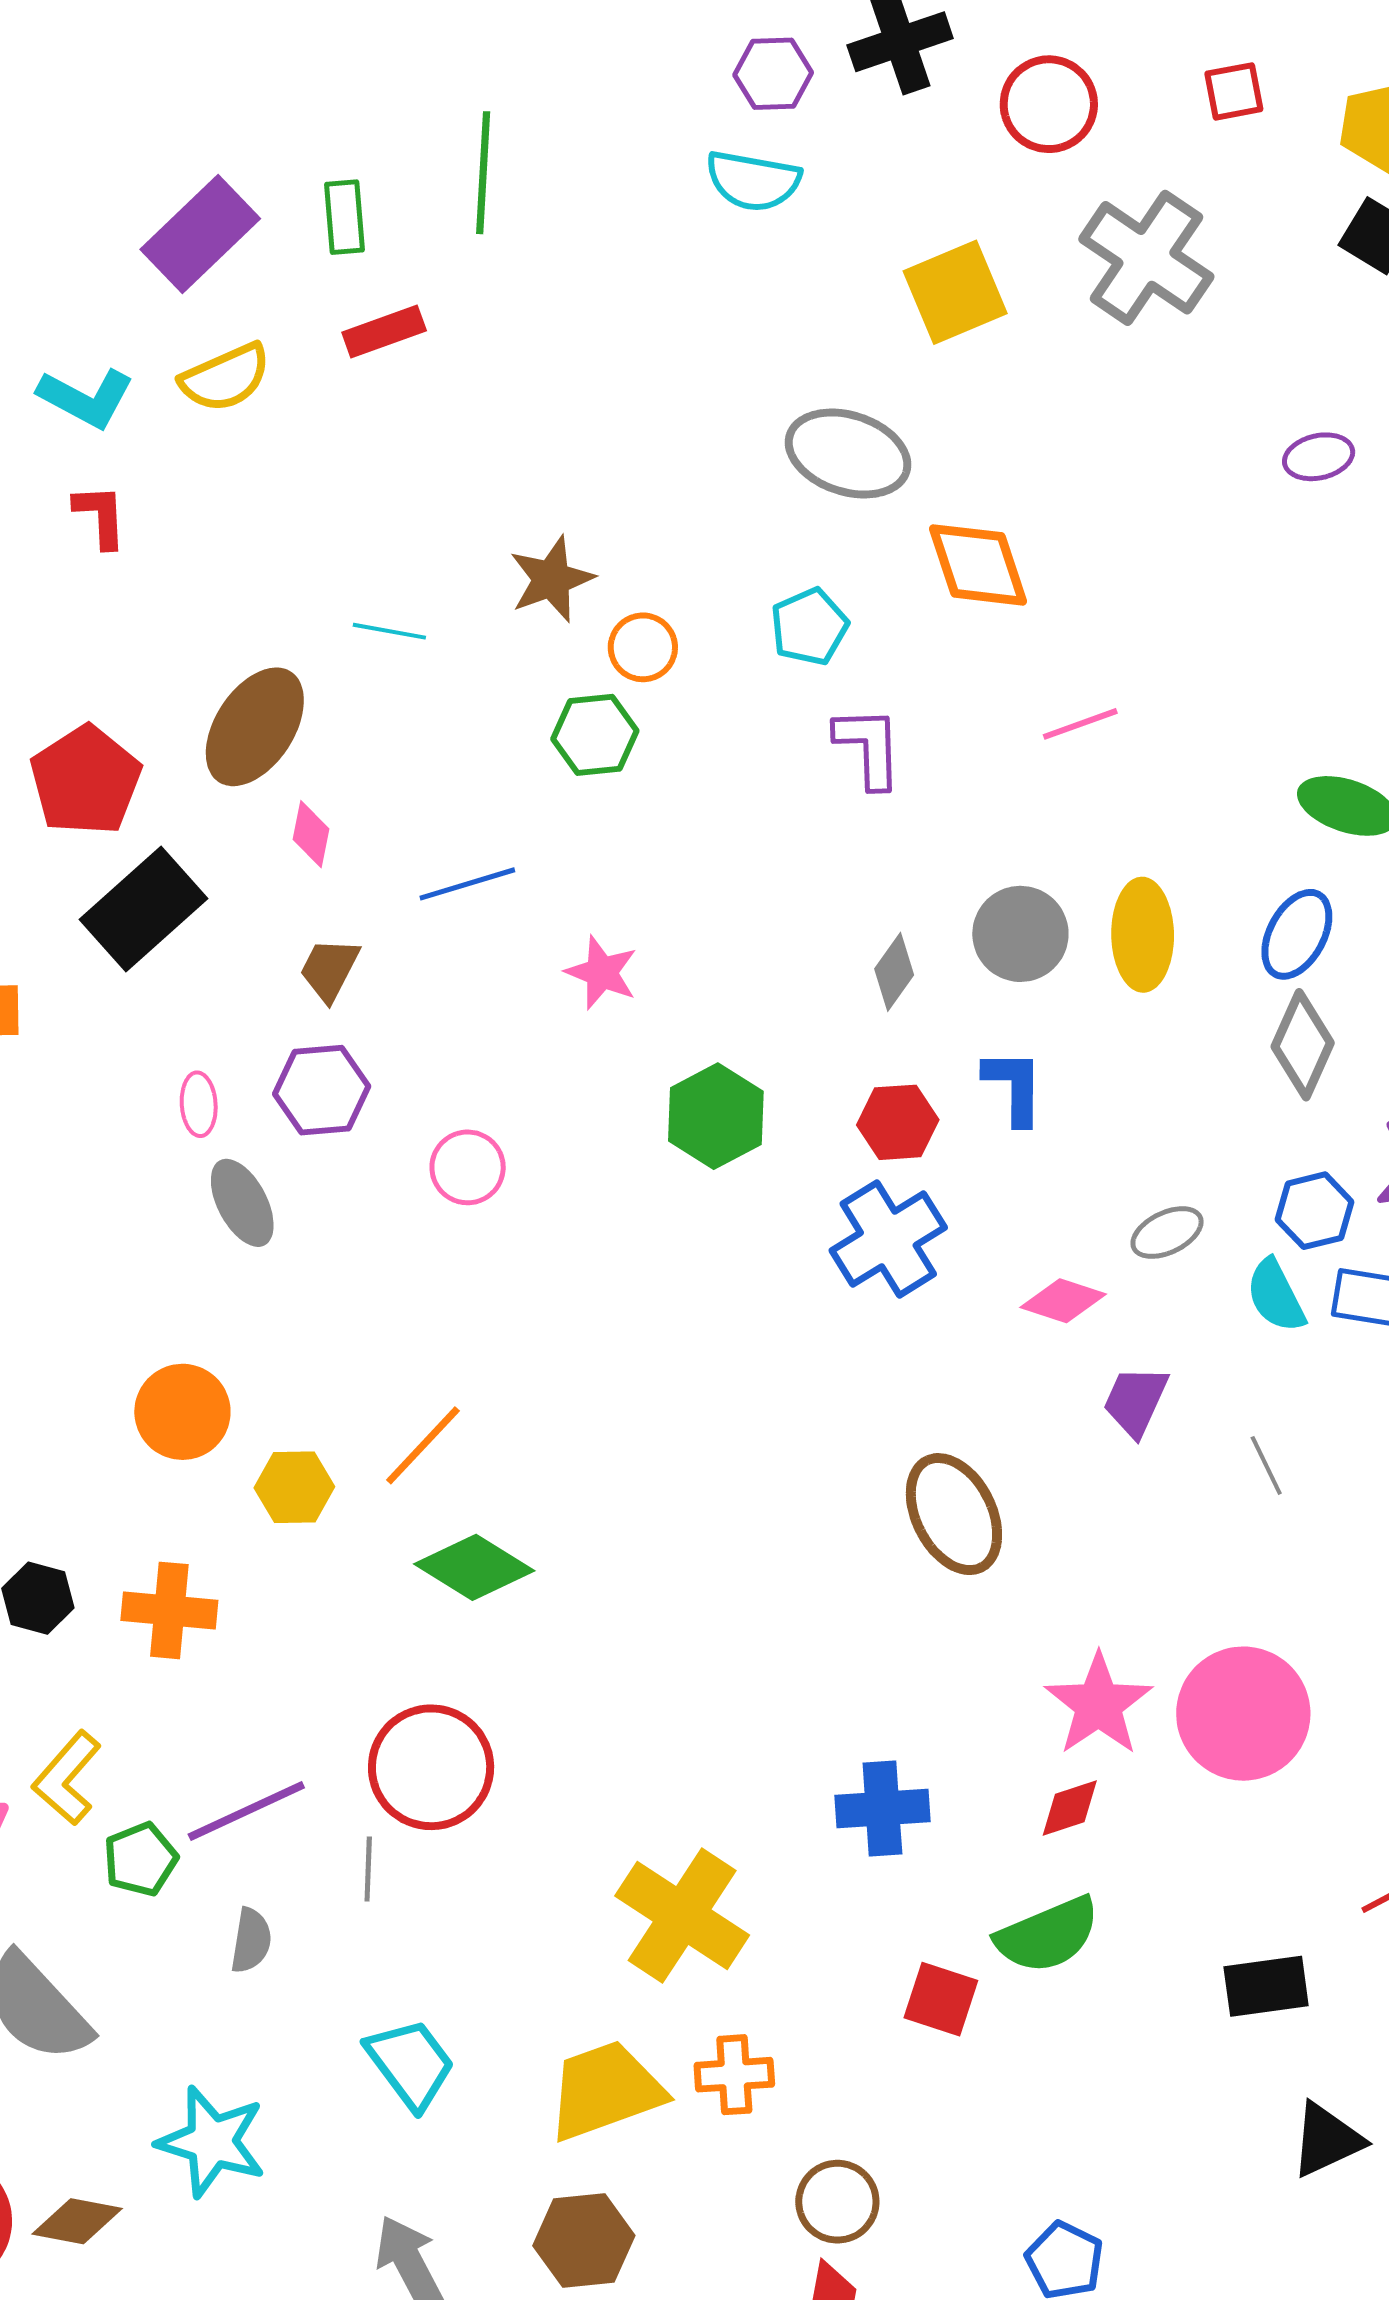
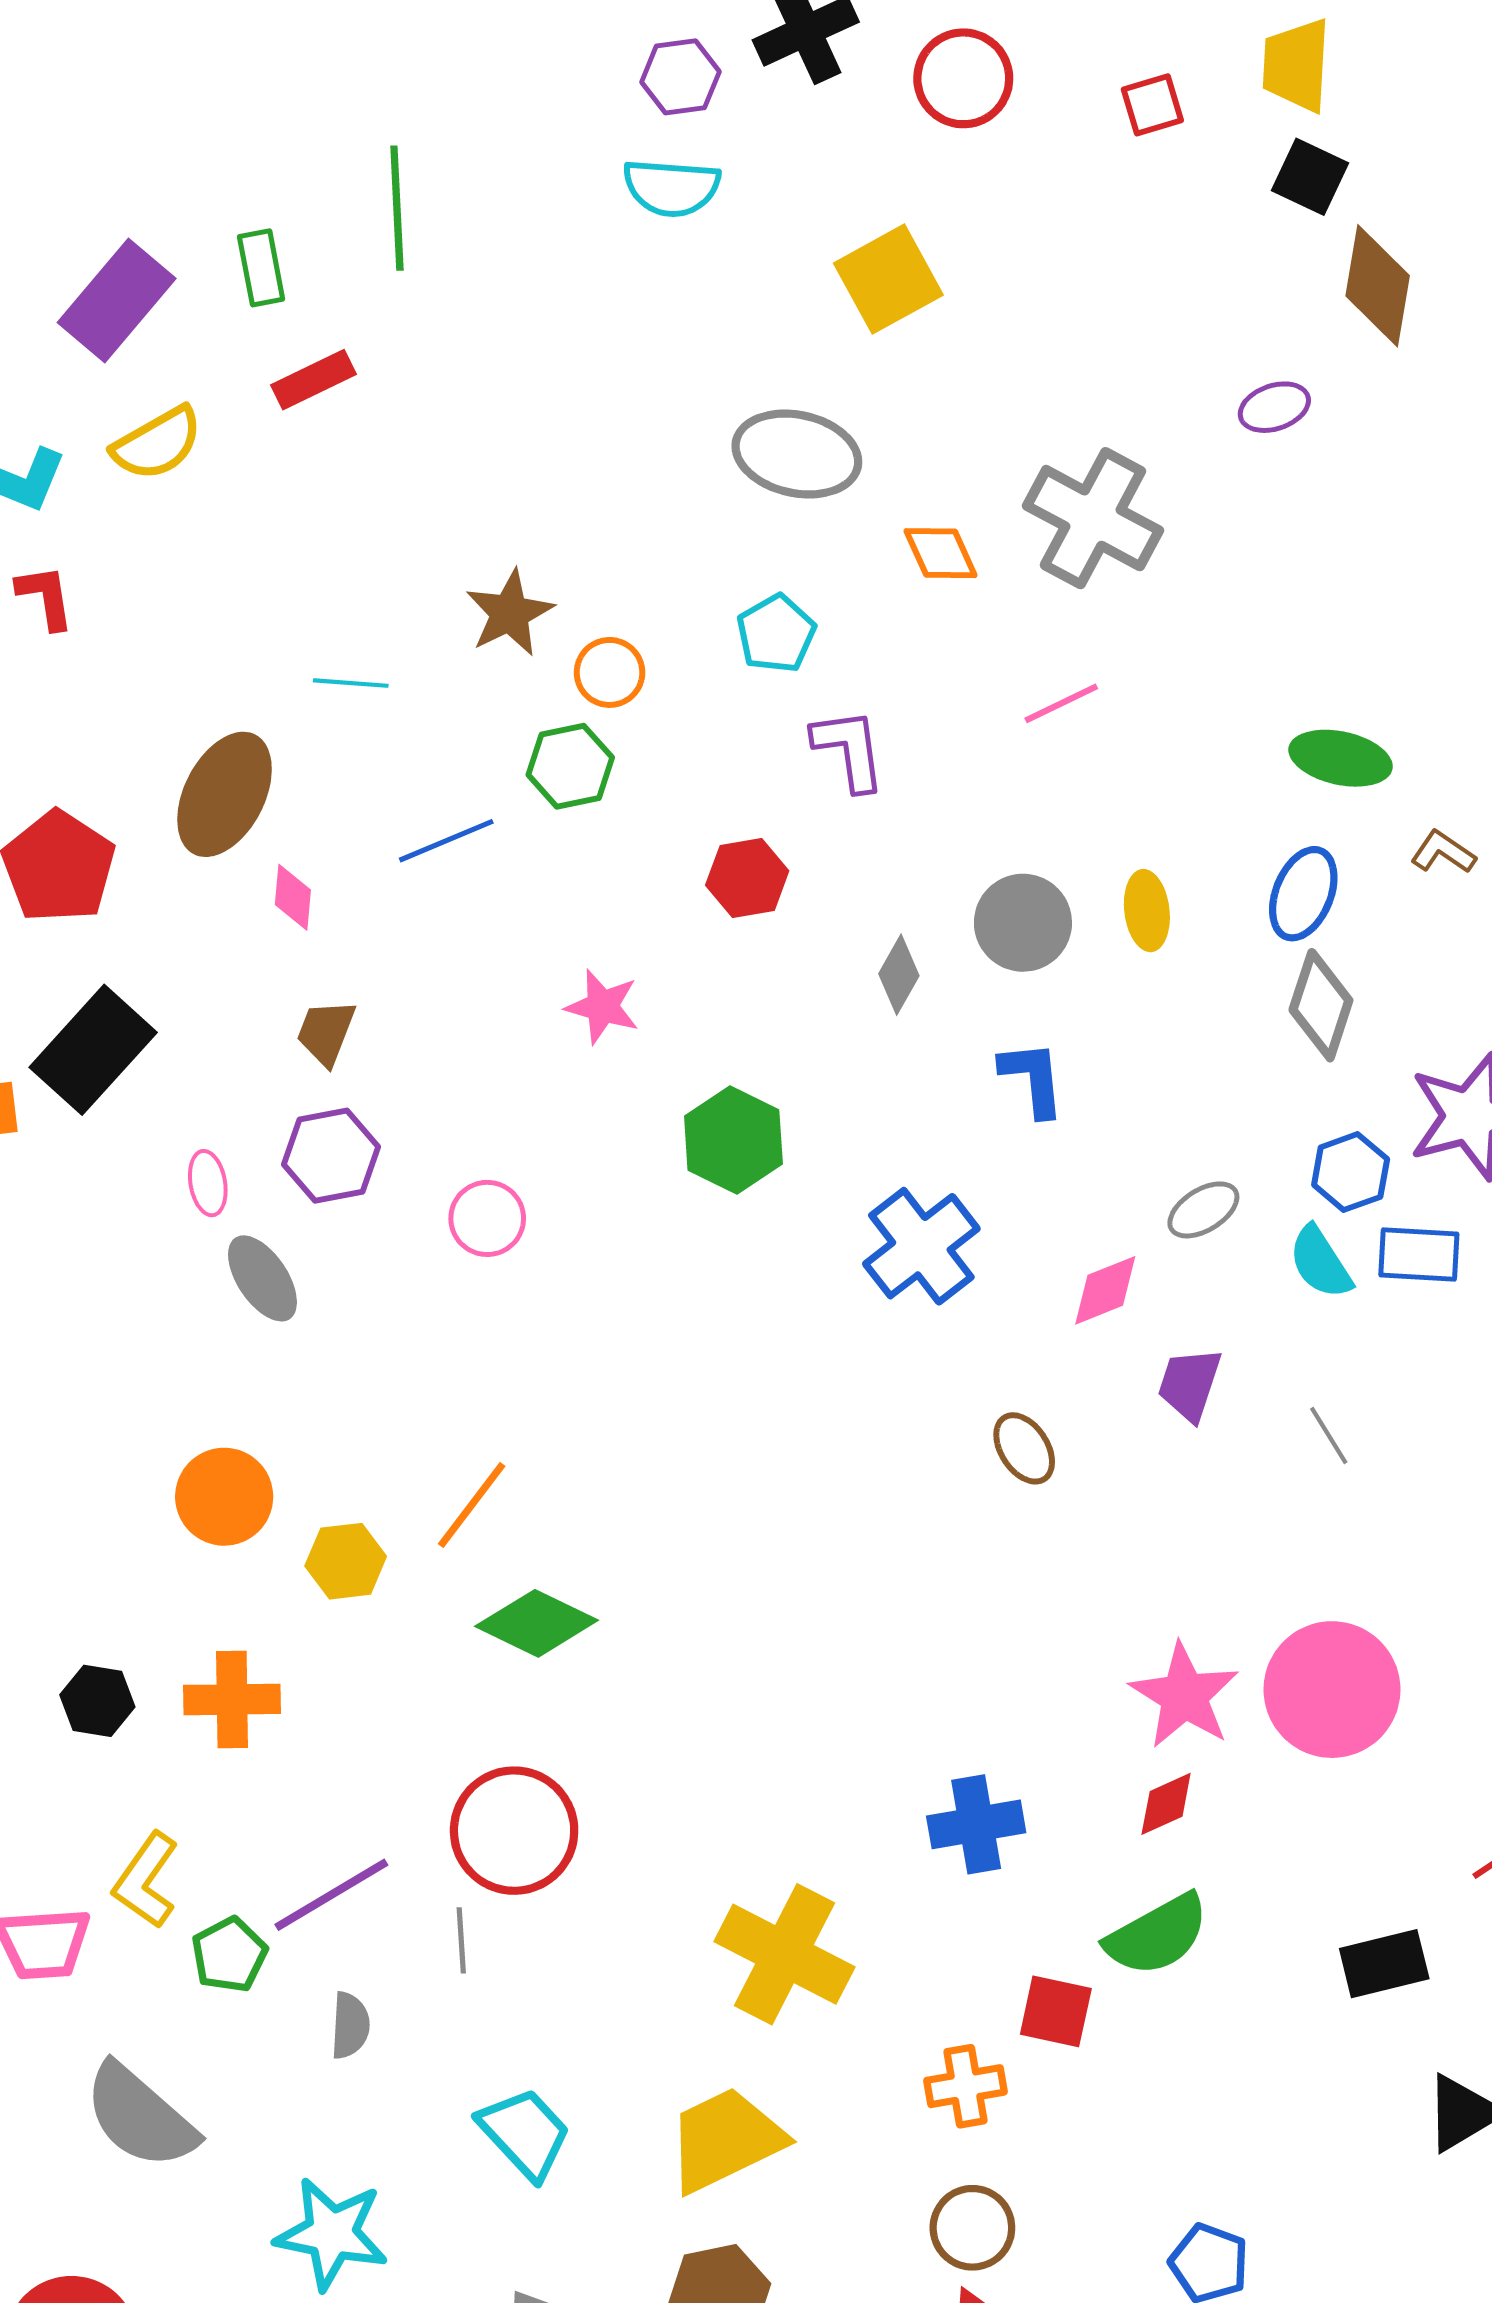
red square: (1234, 91) -> (1152, 105), moved
gray cross: (1146, 258) -> (1093, 518), moved
orange diamond: (978, 565) -> (941, 553), size x0.7
blue line: (467, 884) -> (446, 841), moved
black rectangle: (143, 909) -> (93, 1050), moved
yellow ellipse: (1143, 935) -> (1147, 911), size x0.7
red hexagon: (898, 1122) -> (747, 878), moved
pink diamond: (1063, 1301) -> (1105, 1290), turned -34
brown ellipse: (954, 1514) -> (1024, 1448), moved, size x0.6
orange cross: (734, 2075) -> (966, 2086), moved

